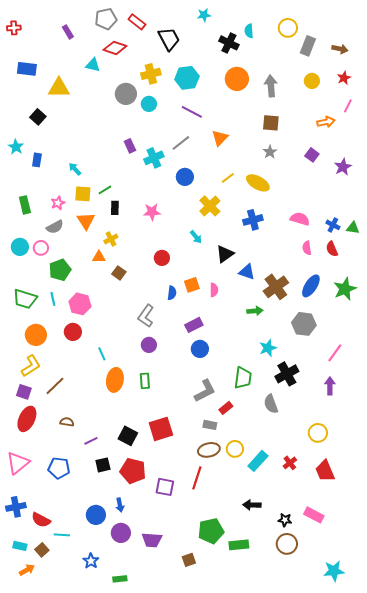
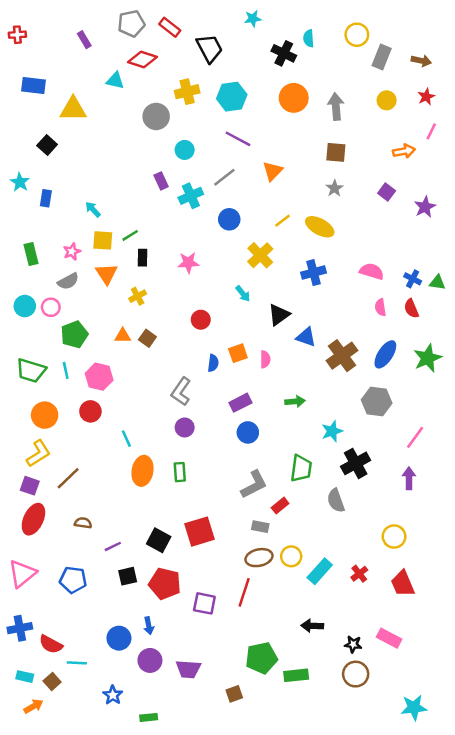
cyan circle: (149, 104) -> (185, 150), moved
orange triangle: (99, 257) -> (123, 336), moved
green arrow: (255, 311) -> (295, 401), moved

